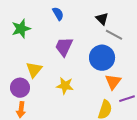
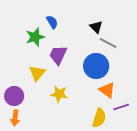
green star: (21, 29) -> (35, 37), moved
yellow triangle: (34, 70) -> (37, 73), moved
orange triangle: (113, 82) -> (107, 90), turned -30

